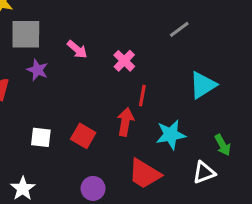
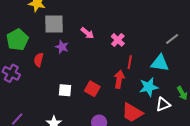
gray line: (179, 29) -> (172, 39), moved
cyan triangle: (203, 85) -> (160, 63), moved, turned 42
white triangle: (204, 173) -> (163, 104), moved

